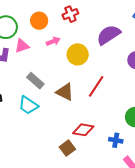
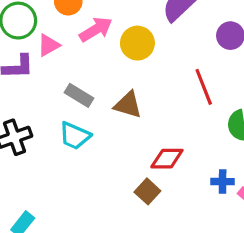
pink arrow: (53, 41) -> (96, 29), size x1.5
red line: (96, 86) -> (204, 87), moved, turned -45
blue cross: (116, 140) -> (223, 182), moved

